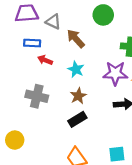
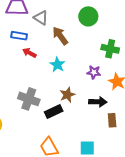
purple star: (115, 73) -> (94, 72), size x0.6
gray cross: (37, 96) -> (29, 99), moved
brown star: (78, 96) -> (67, 95), moved

